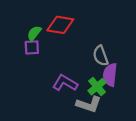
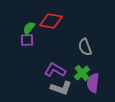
purple semicircle: (110, 75) -> (93, 83), moved
gray L-shape: (89, 104) -> (61, 88), moved

